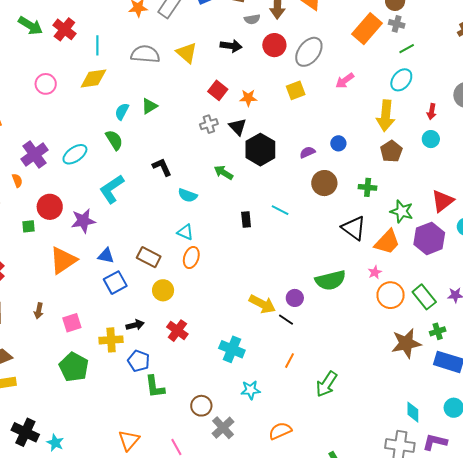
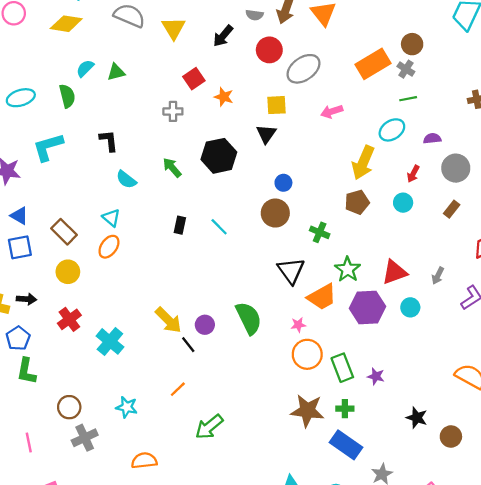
black arrow: (231, 46) -> (223, 36), turned 105
black triangle: (238, 127) -> (266, 134), moved
blue circle: (338, 143) -> (283, 183), moved
purple semicircle: (307, 152) -> (432, 138), moved
green semicircle: (330, 280) -> (249, 318), turned -120
cyan cross: (232, 349) -> (110, 341), moved

